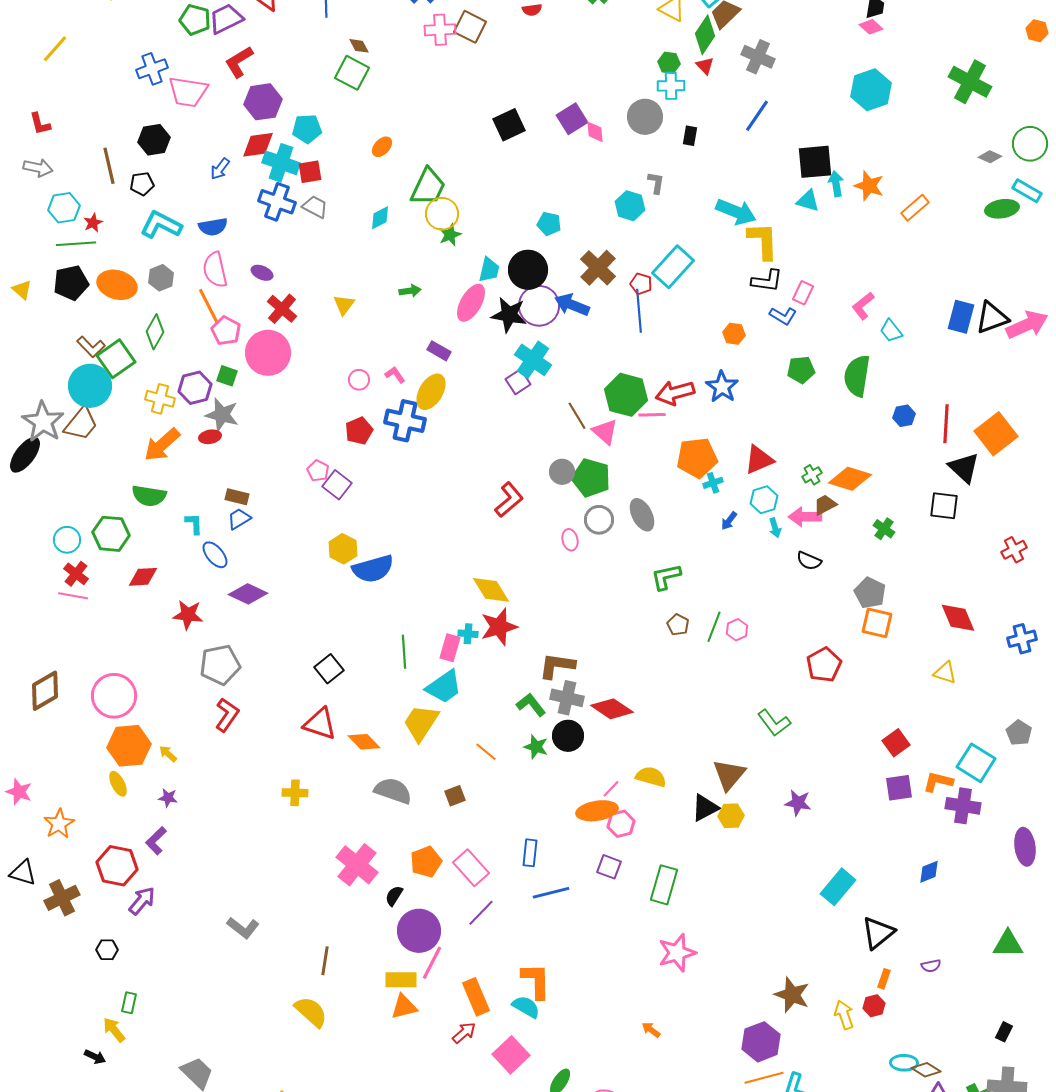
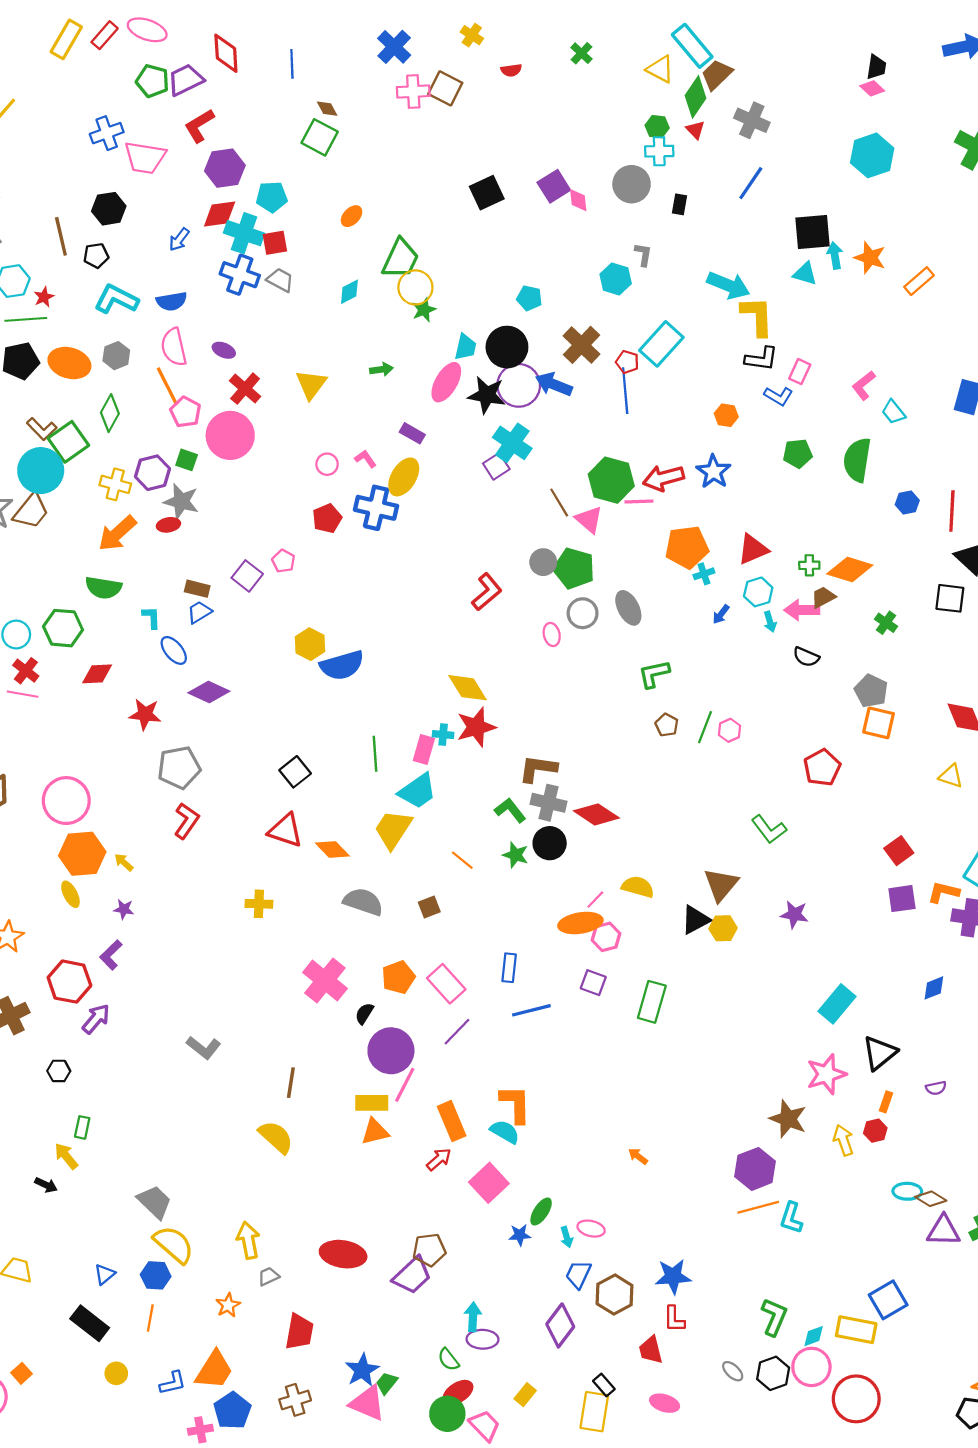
yellow triangle: (344, 305) -> (311, 384), size x1.4
green cross: (812, 475) -> (809, 565), turned 30
purple square: (337, 485) -> (247, 576), moved
pink star: (677, 953) -> (826, 1074), moved

